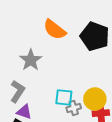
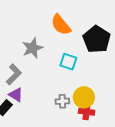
cyan square: (64, 97) -> (68, 62), moved

